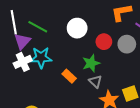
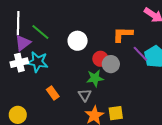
gray circle: (127, 44) -> (111, 64), moved
green star: (91, 63) -> (95, 78), moved
orange rectangle: (69, 76) -> (53, 93), moved

